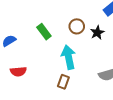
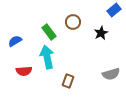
brown circle: (77, 26) -> (73, 22), moved
cyan arrow: (69, 57) -> (47, 57), moved

